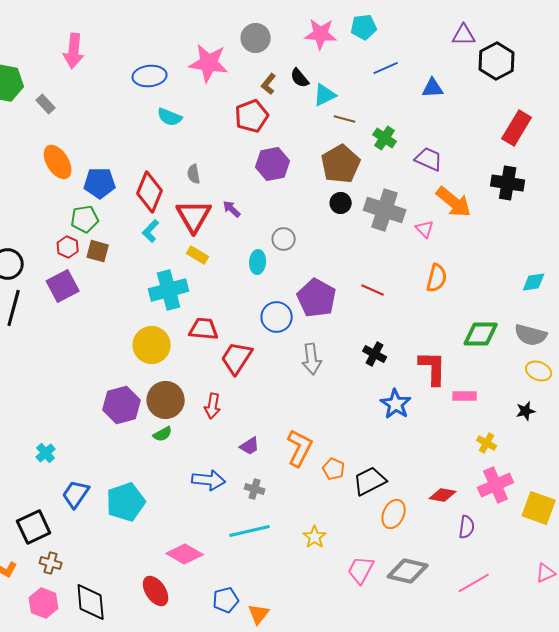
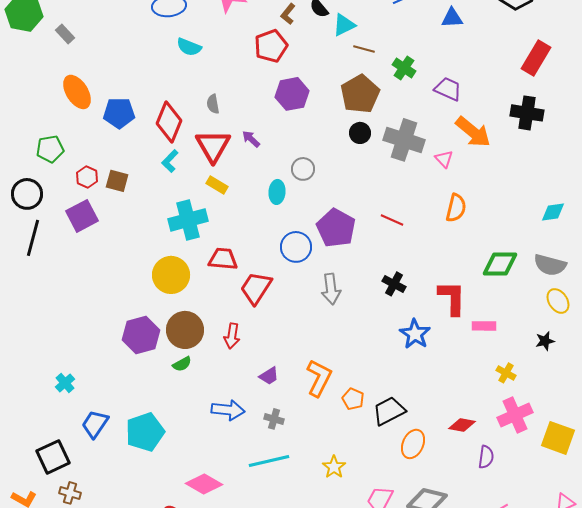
green pentagon: (85, 219) -> (50, 149), moved
yellow ellipse: (539, 371) -> (558, 301), turned 35

